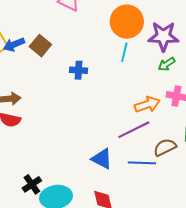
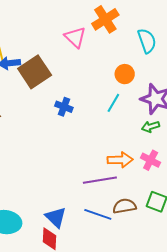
orange circle: (127, 22) -> (125, 74), size x0.6
brown square: (40, 46) -> (35, 72), size x1.5
blue triangle: (102, 159) -> (56, 217), moved

